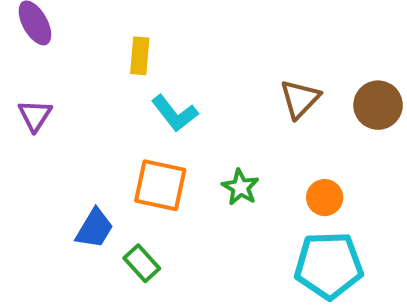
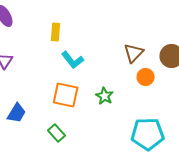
orange circle: (325, 198) -> (146, 77), moved
blue trapezoid: (95, 228) -> (17, 113), moved

